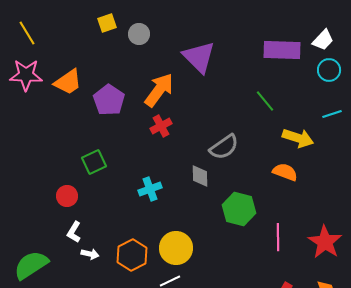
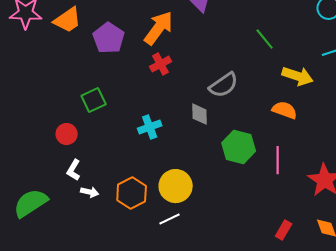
pink line: (278, 237) -> (278, 160), moved

